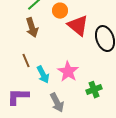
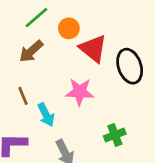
brown arrow: (32, 28) -> (31, 51), turned 66
pink star: (68, 72) -> (80, 92), moved, turned -30

